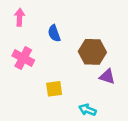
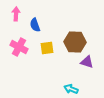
blue semicircle: (54, 33) -> (35, 25), moved
yellow square: (54, 89) -> (47, 48), moved

